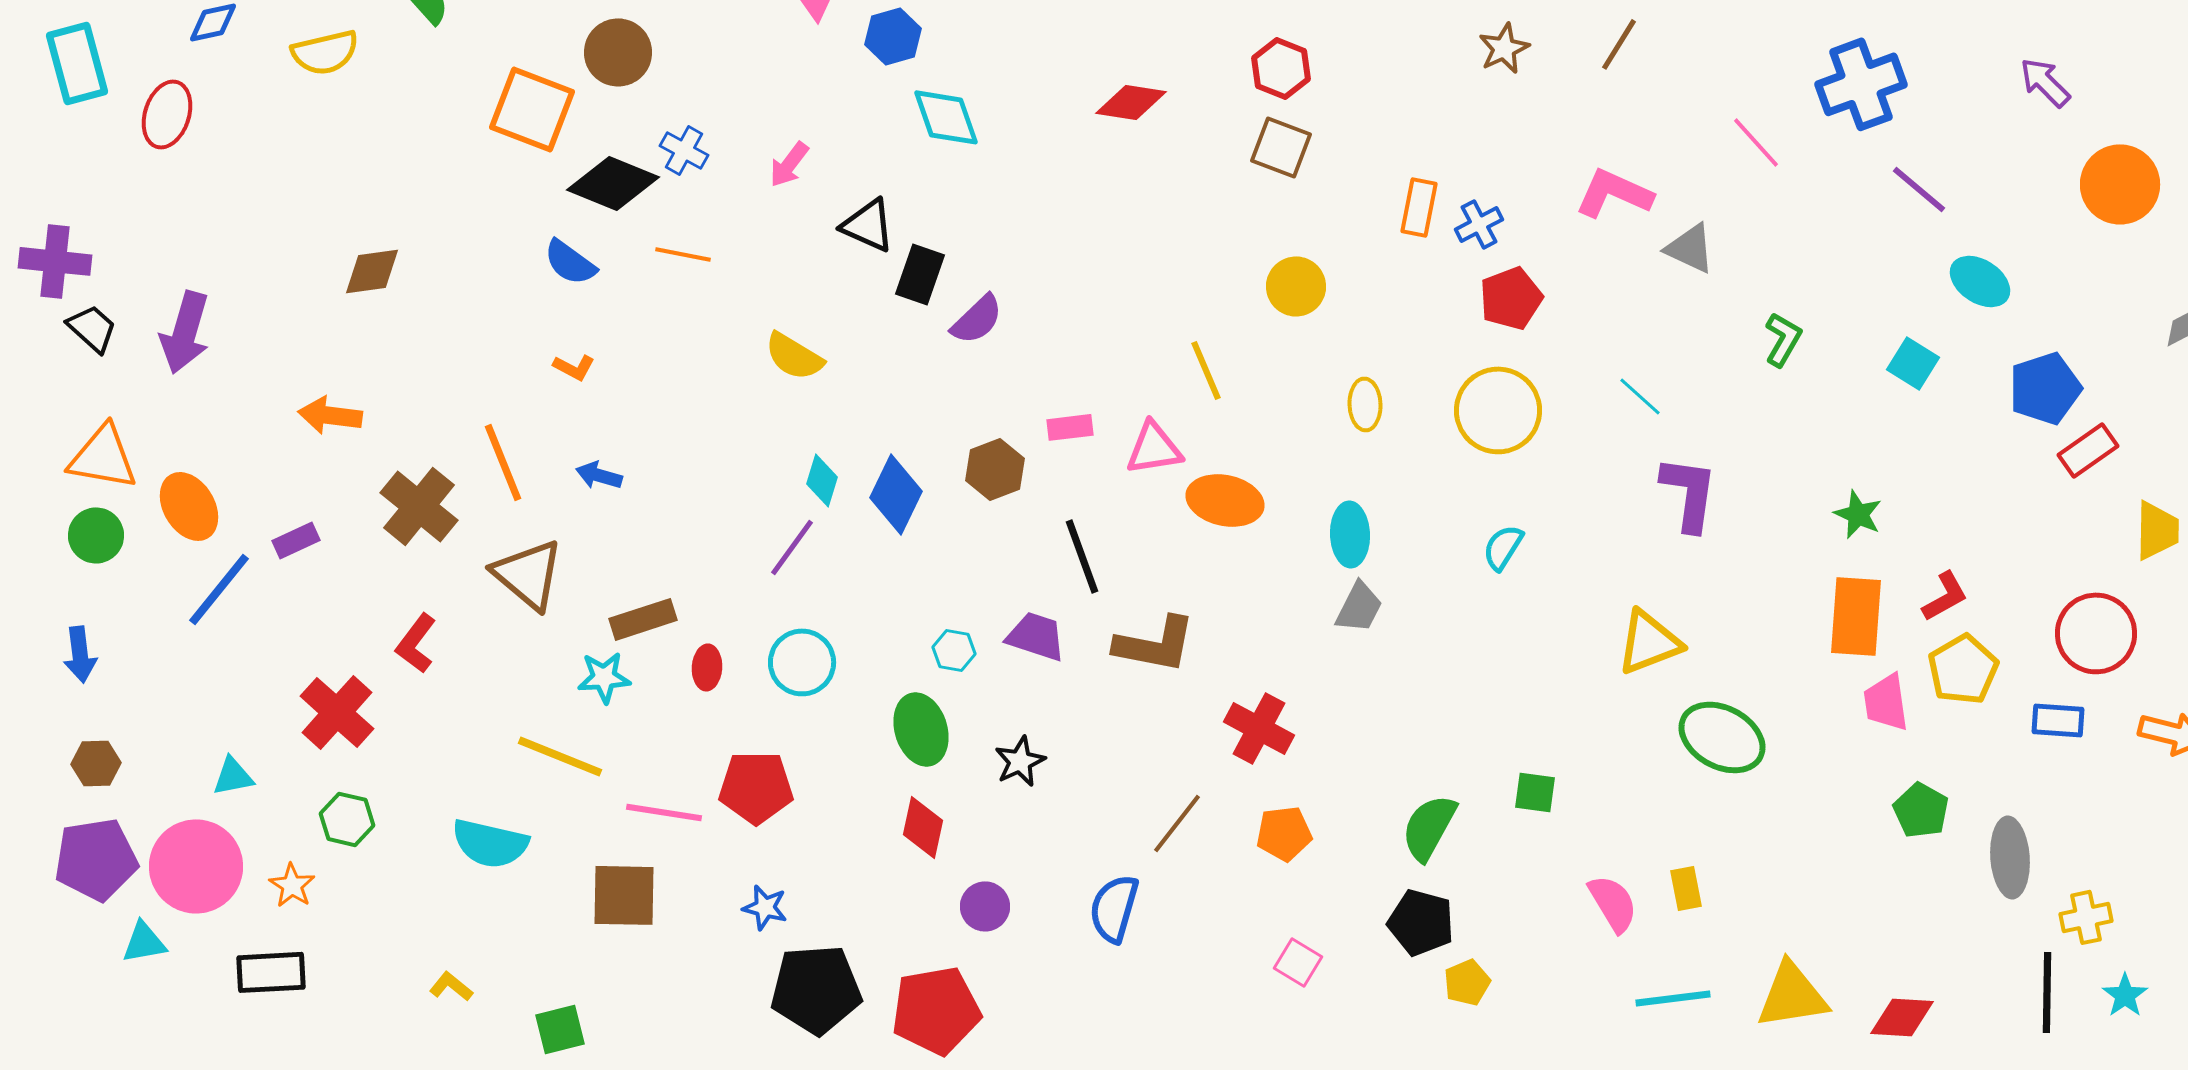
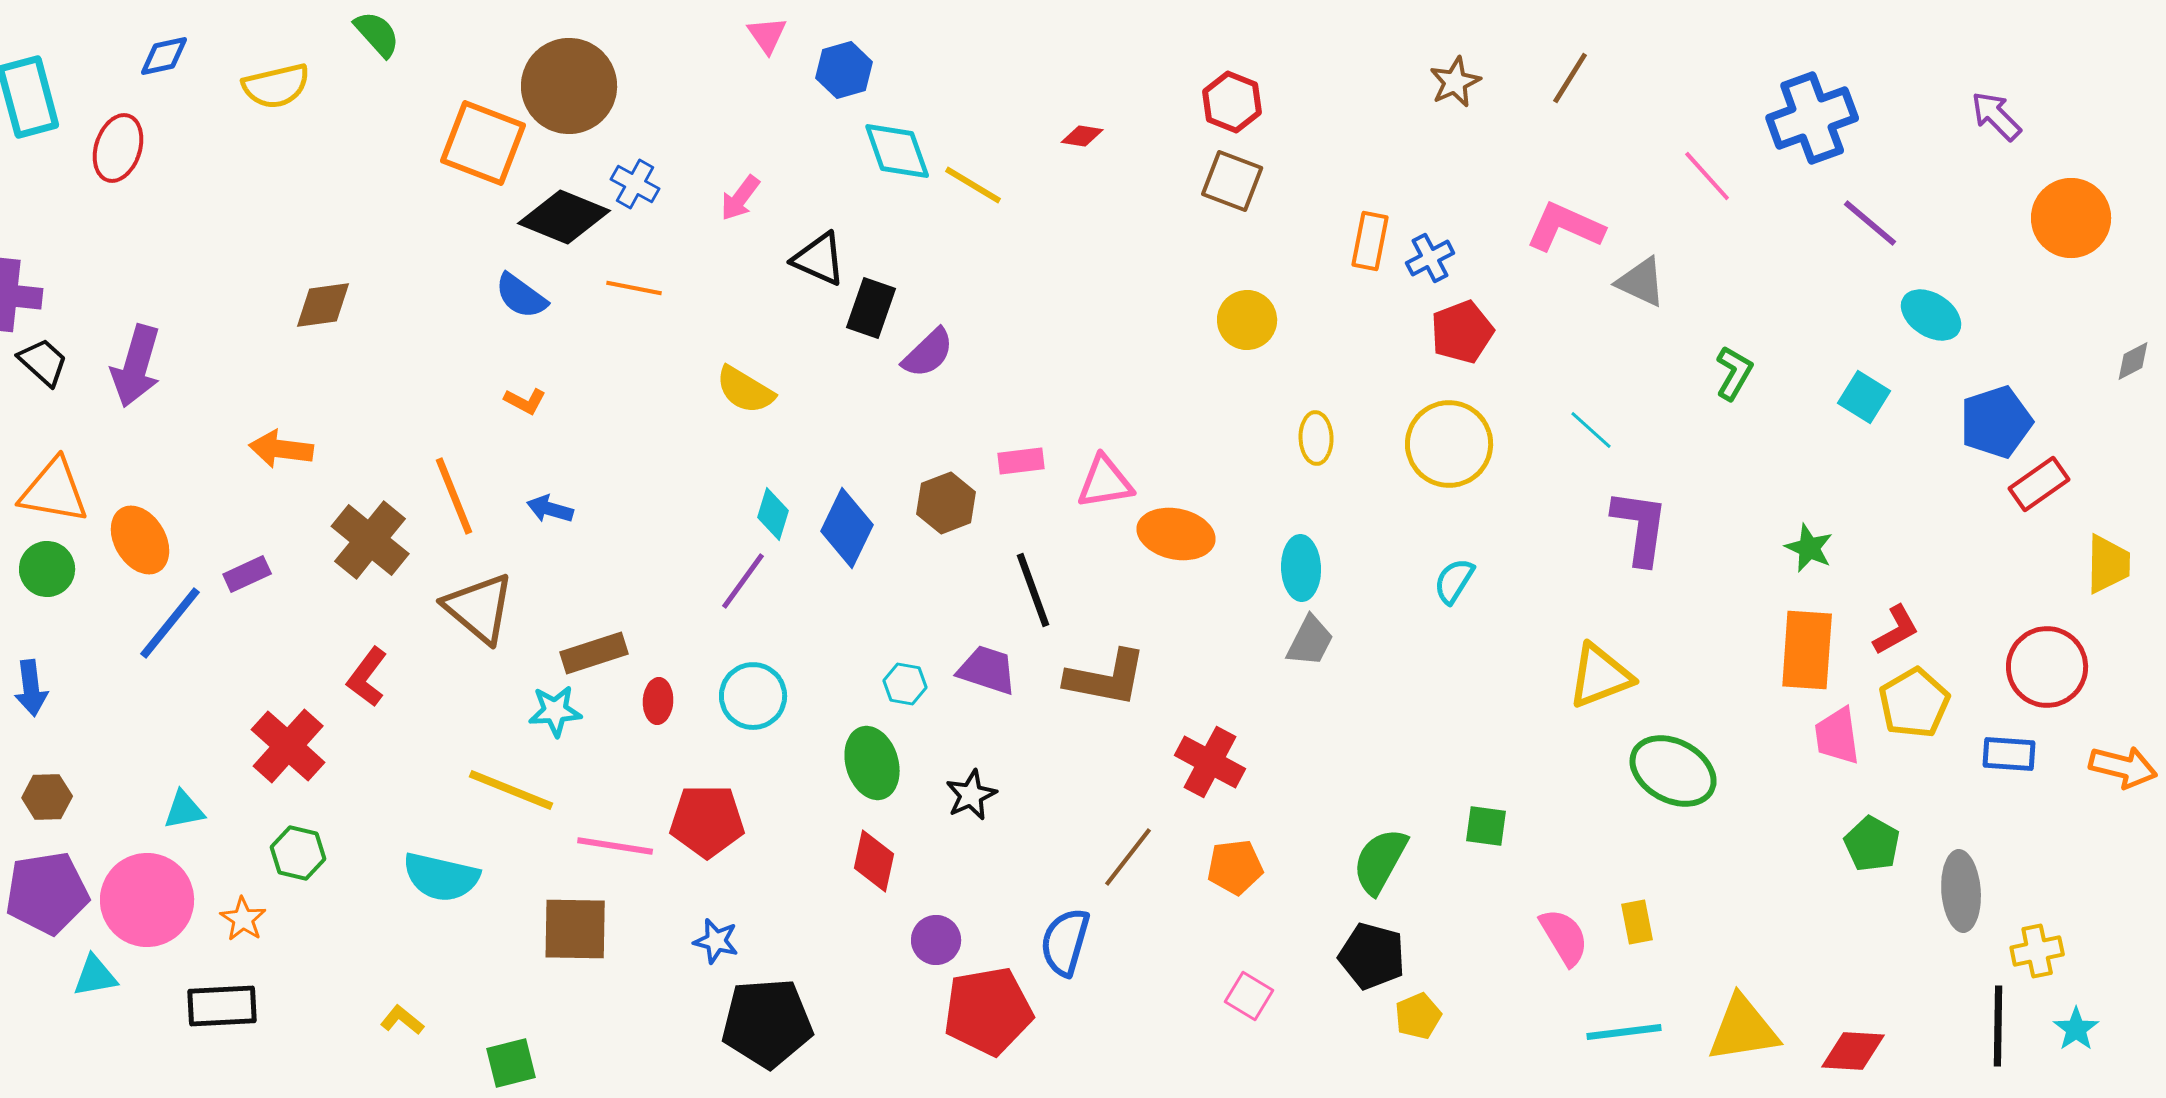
brown circle: (618, 52) -> (569, 86), size x1.4
red diamond: (1131, 102) -> (1082, 136), size x0.6
yellow line: (1206, 370) -> (973, 185), moved, turned -36
red pentagon: (936, 1010) -> (988, 1011), moved

